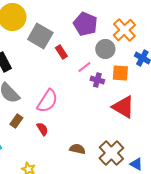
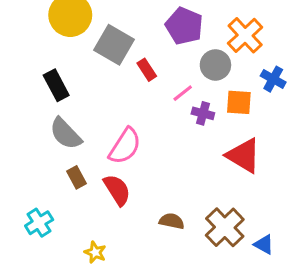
brown rectangle: (16, 121) -> (76, 177), turned -64
red semicircle: (42, 129) -> (117, 190), size x1.5

